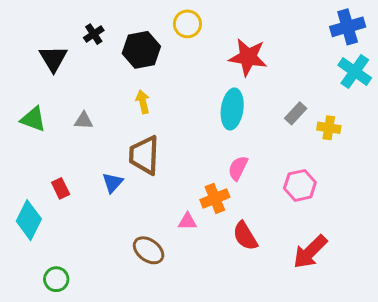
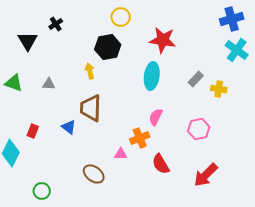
black hexagon: (141, 50) -> (108, 47), moved
blue triangle: (112, 183) -> (69, 127), turned -35
red rectangle: (61, 188) -> (33, 131), turned 48
green circle: (56, 279) -> (42, 191), moved

